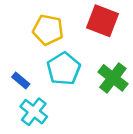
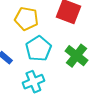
cyan cross: (34, 112) -> (33, 82), moved, turned 30

